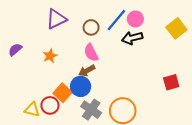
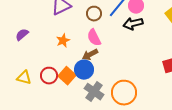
orange star: (50, 56) -> (63, 41), moved
red circle: (50, 105) -> (49, 76), moved
yellow triangle: (32, 110) -> (24, 78), moved

